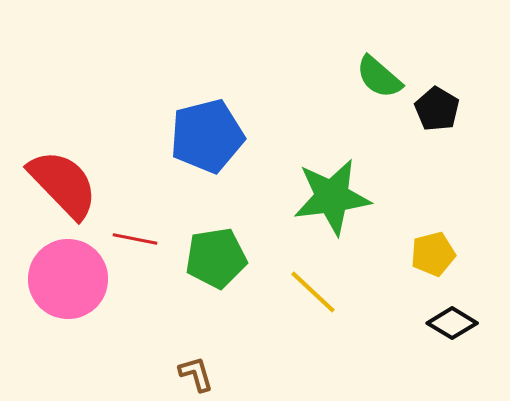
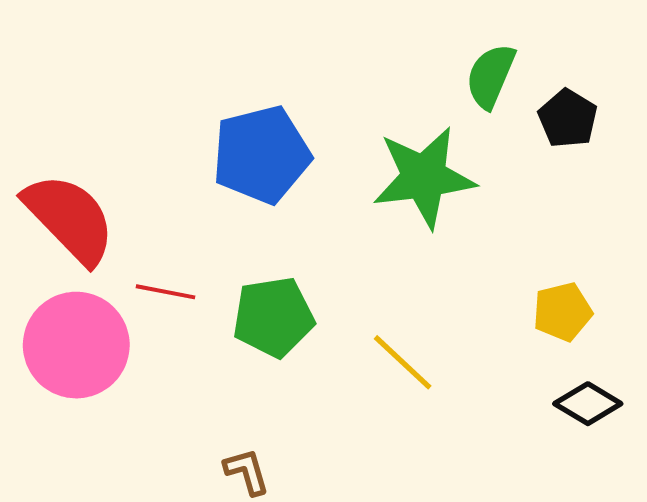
green semicircle: (379, 77) -> (491, 76), turned 72
green star: (332, 197) -> (424, 177), moved

